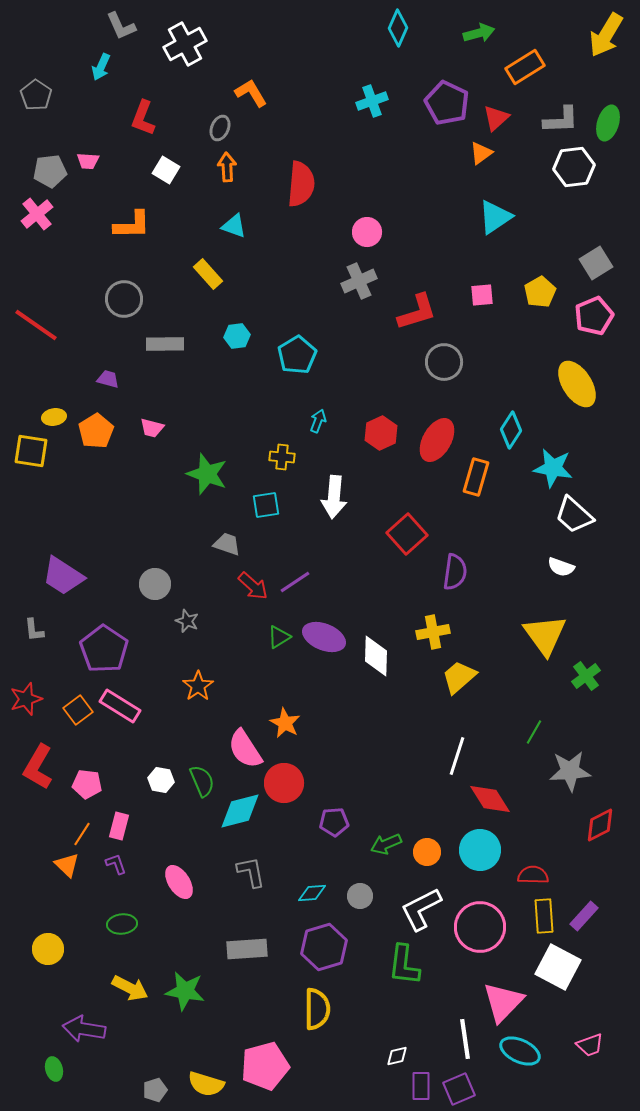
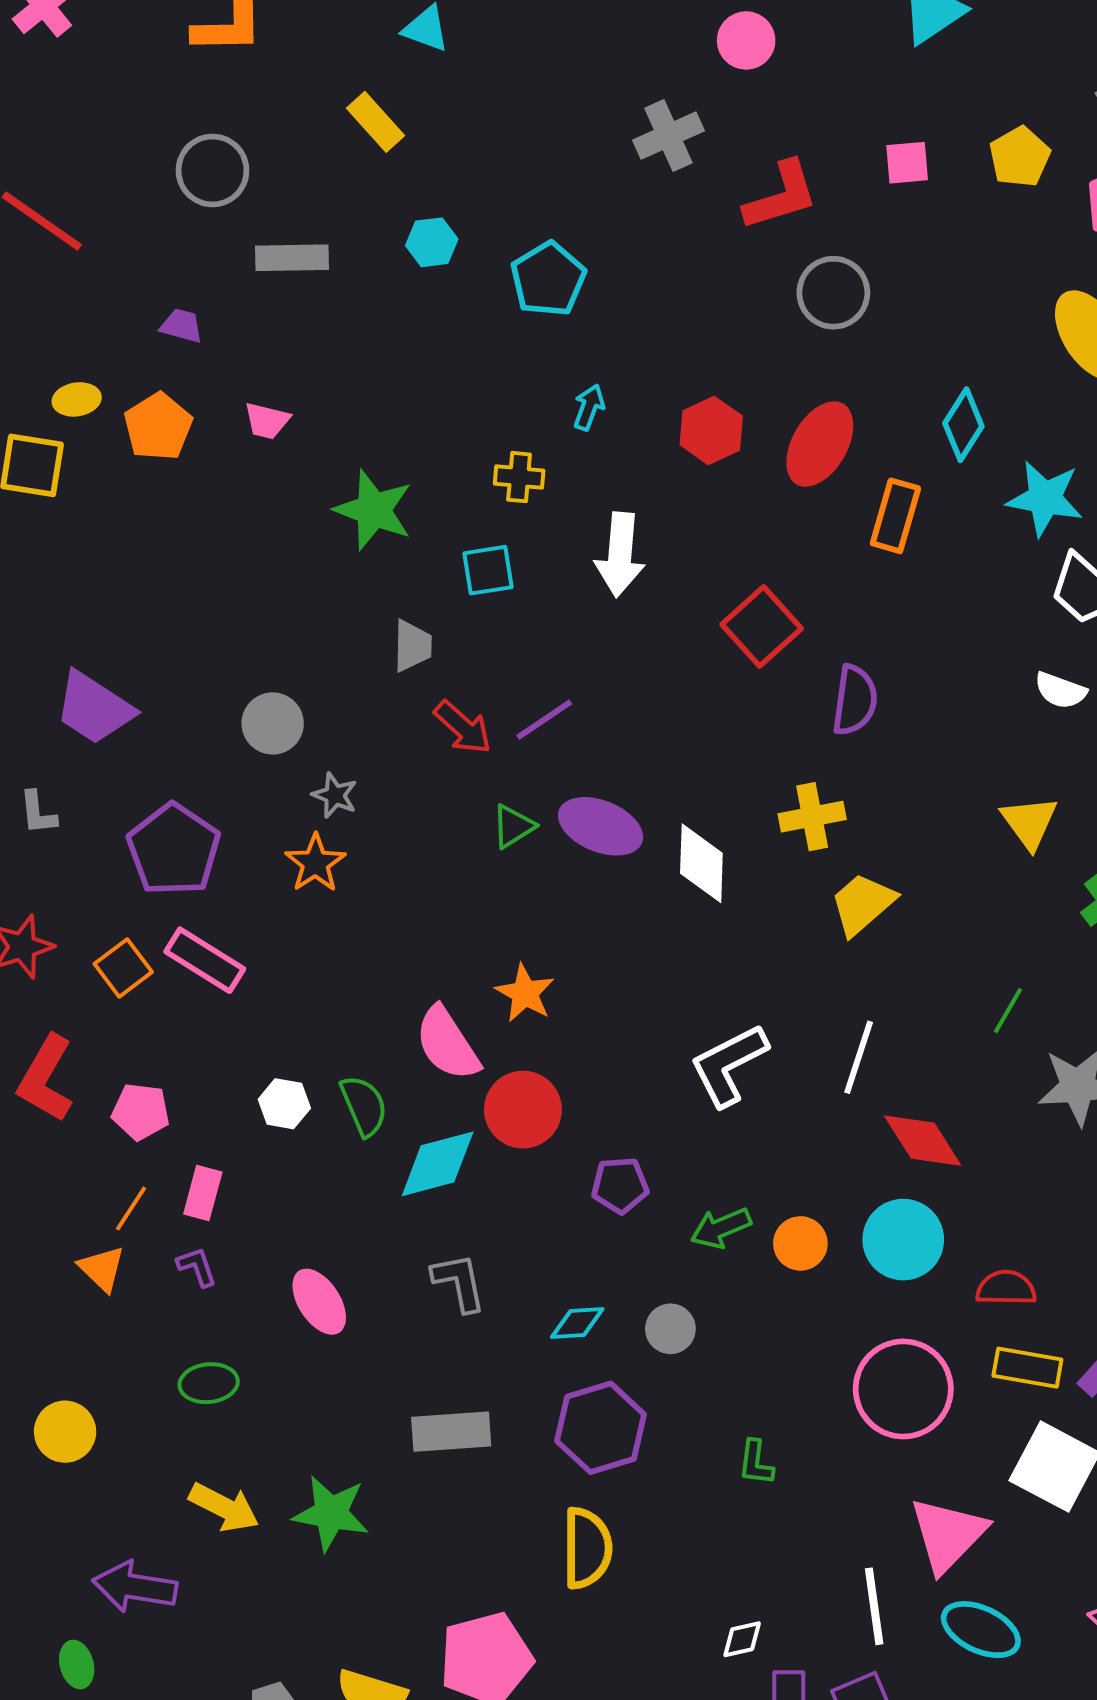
pink circle: (367, 232) -> (746, 40), moved
gray trapezoid: (227, 544) -> (412, 646), turned 72
yellow triangle: (545, 635) -> (1029, 822), size x0.7
orange star: (198, 686) -> (315, 863), moved
white L-shape: (421, 909) -> (729, 1065), moved
yellow rectangle: (544, 916) -> (1027, 1368), turned -76
green L-shape: (404, 965) -> (756, 1463), size x0.6

